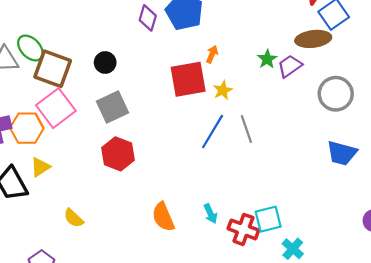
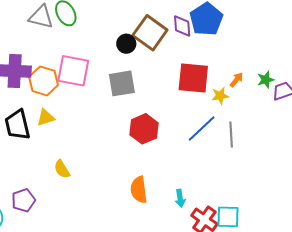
purple diamond: (148, 18) -> (182, 26), moved, turned -35
orange arrow: (212, 54) -> (236, 80), moved
brown square: (53, 69) -> (150, 33), moved
pink square: (56, 108) -> (73, 71), turned 32
red hexagon: (118, 154) -> (144, 129), moved

